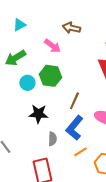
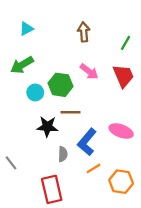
brown arrow: (71, 28) -> (84, 32), turned 72
pink arrow: (52, 46) -> (89, 72), moved
brown line: (74, 101) -> (70, 112), moved, turned 66

